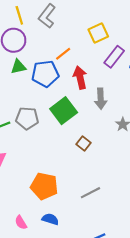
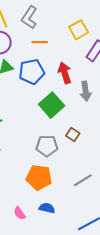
orange line: (63, 54) -> (40, 42), moved, turned 42
gray pentagon: (27, 118) -> (47, 146), moved

